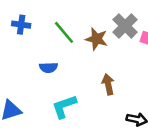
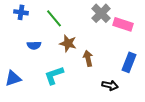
brown star: (96, 39) -> (68, 43), moved
blue semicircle: (48, 67) -> (34, 45), moved

